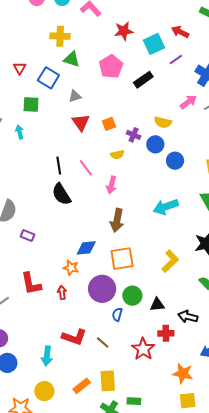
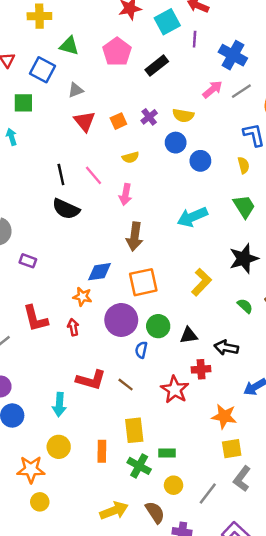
yellow cross: (60, 36) -> (39, 16), moved
purple line: (176, 60) -> (195, 39), turned -48
purple cross: (134, 135) -> (149, 117), moved, turned 32
black semicircle: (61, 194) -> (66, 209), turned -30
orange rectangle: (82, 386) -> (102, 451), moved, turned -48

